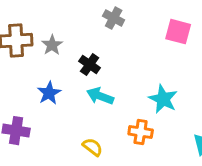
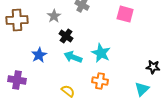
gray star: (52, 45) -> (54, 16), moved
cyan star: (163, 99) -> (101, 53), moved

